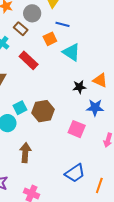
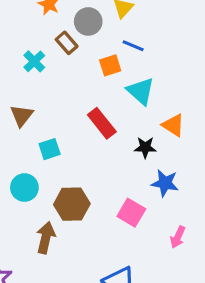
red rectangle: (29, 60) -> (102, 123), moved
orange triangle: (100, 80) -> (173, 125), moved
cyan square: (20, 108) -> (50, 149), moved
brown hexagon: (43, 111) -> (72, 204), moved

